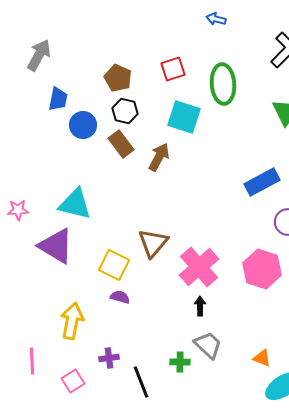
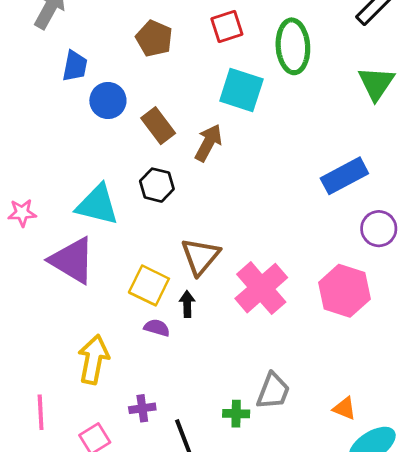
black hexagon: (125, 111) -> (157, 185), moved
black arrow: (200, 306) -> (187, 304), moved
gray trapezoid: (208, 345) -> (273, 391), turned 68

